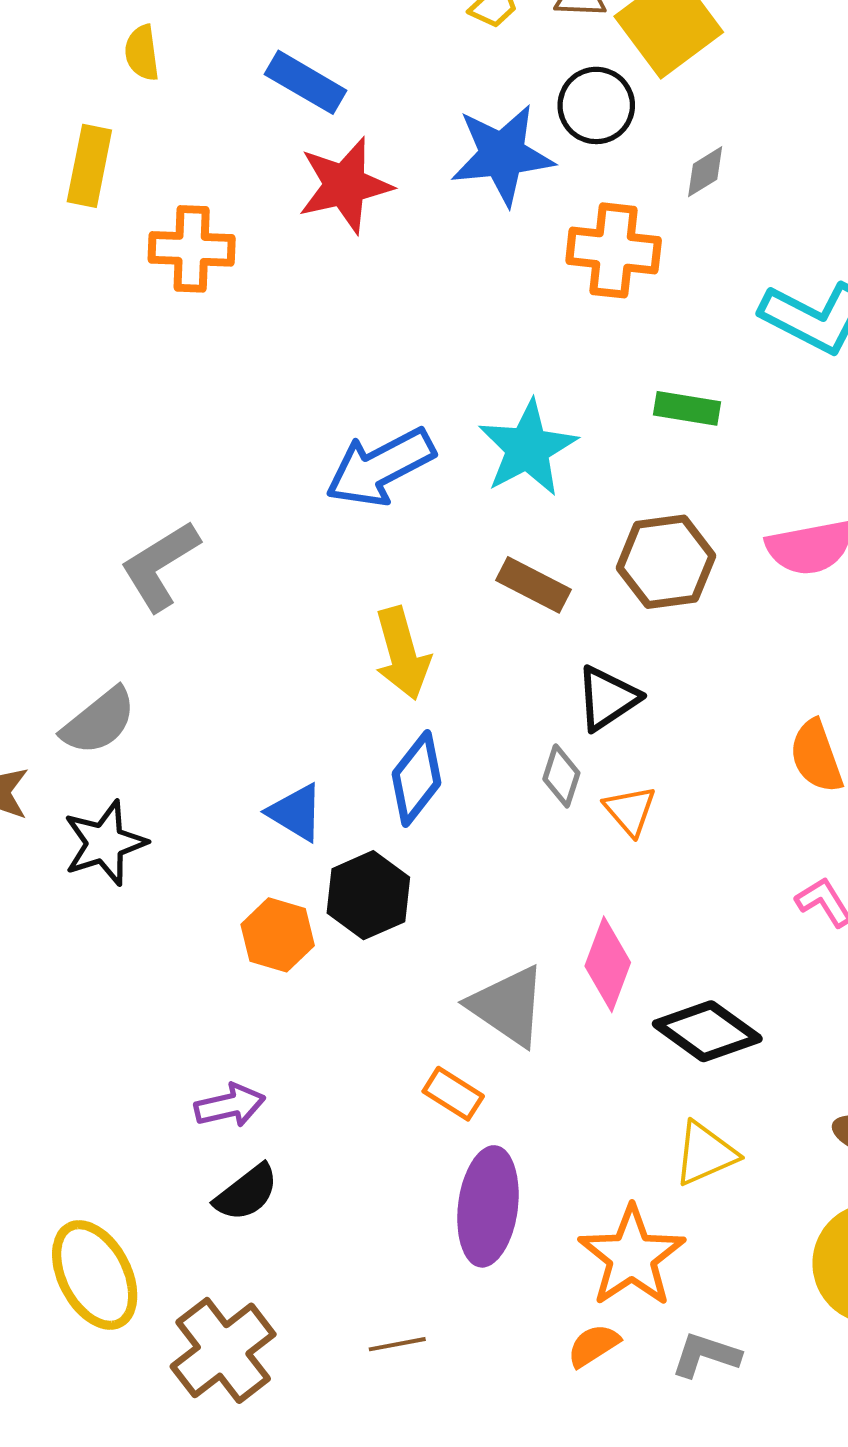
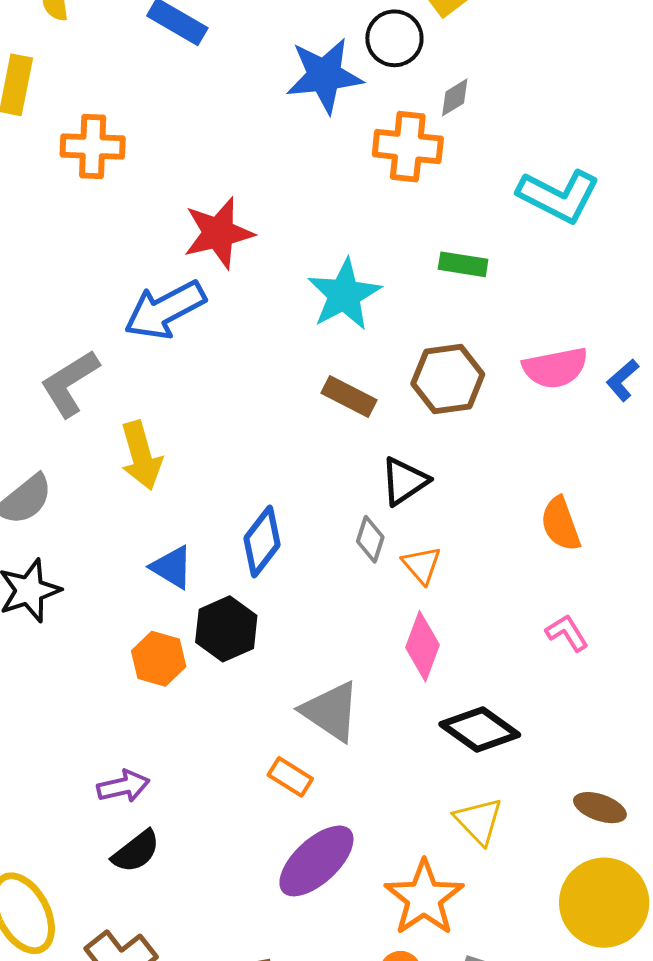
gray diamond: (705, 172) -> (455, 97), moved
red star: (345, 185) -> (218, 233), moved
blue arrow: (380, 467) -> (165, 310), moved
yellow arrow: (402, 653) -> (141, 455), moved
pink diamond: (608, 964) -> (423, 646), moved
yellow triangle: (705, 1154) -> (479, 821), turned -50
purple ellipse: (488, 1206) -> (316, 861), turned 40

